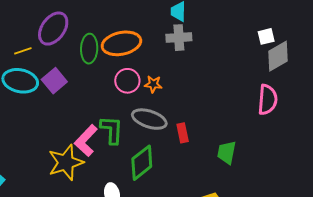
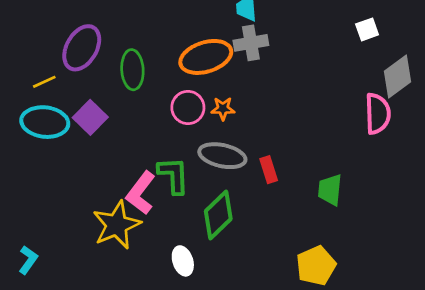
orange ellipse: (121, 43) -> (206, 57), moved
gray diamond: (278, 56) -> (397, 76), moved

